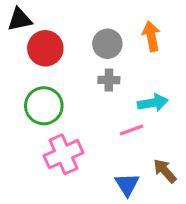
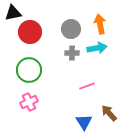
cyan arrow: (153, 103) -> (97, 48), moved
pink cross: (63, 154) -> (29, 102), moved, size x0.7

